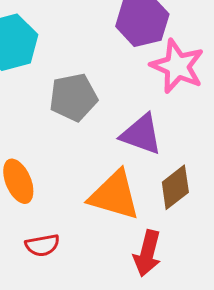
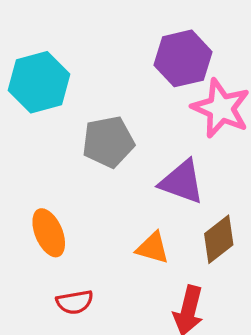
orange triangle: (114, 195) -> (153, 248), size x0.6

